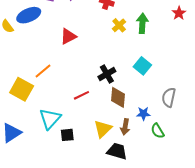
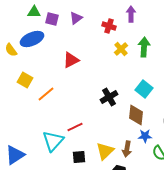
yellow square: (22, 89) -> (25, 80), moved, size x0.7
red line: (81, 95) -> (75, 127), moved
brown diamond: (118, 97) -> (136, 115), moved
black square: (67, 135) -> (79, 157), moved

